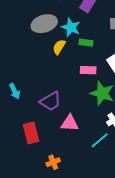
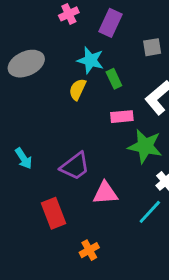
gray ellipse: (44, 24) -> (26, 64), moved
green rectangle: (86, 43) -> (114, 79), turned 64

